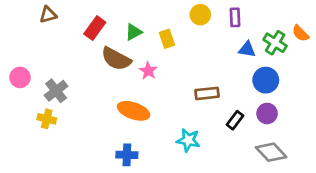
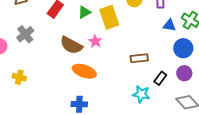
yellow rectangle: (167, 39) -> (109, 17), size x1.6
brown semicircle: (116, 59) -> (71, 45), moved
gray cross: (56, 91) -> (25, 34), moved
cyan star: (188, 140) -> (141, 94), moved

